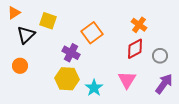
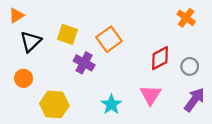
yellow square: (48, 21) -> (67, 34), moved
orange cross: (139, 25) -> (186, 18), moved
yellow hexagon: (67, 79) -> (54, 104), moved

